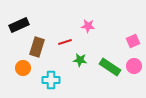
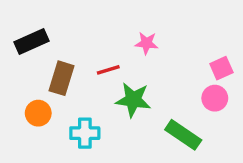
green star: (80, 60) -> (133, 100), size x1.5
pink circle: (134, 66) -> (215, 98), moved
green rectangle: (110, 67) -> (183, 135), moved

